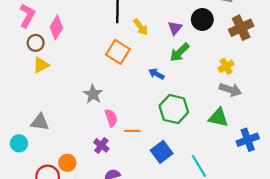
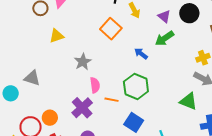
purple triangle: (175, 28) -> (164, 16), turned -40
yellow triangle: (41, 65) -> (57, 36), moved
green hexagon: (174, 109) -> (136, 86), moved
purple cross: (101, 145) -> (82, 108), size x1.5
blue square: (162, 152) -> (134, 122), turned -30

